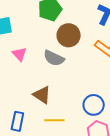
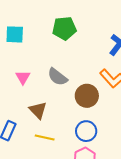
brown circle: (69, 35) -> (87, 96), moved
pink triangle: (20, 54) -> (23, 77), moved

